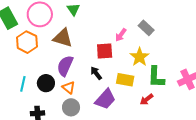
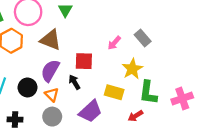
red square: (105, 51) -> (84, 61), moved
black arrow: (96, 73) -> (75, 82), moved

